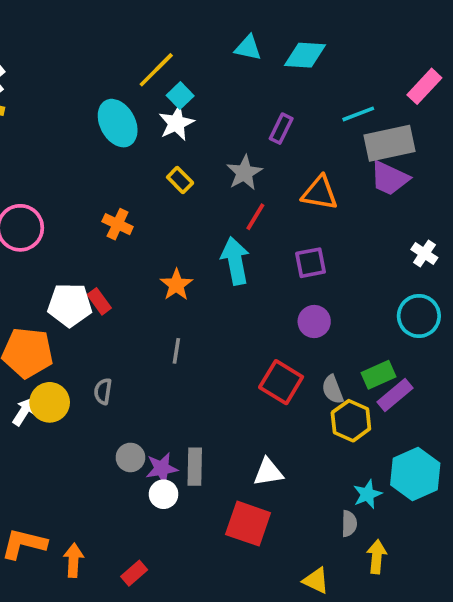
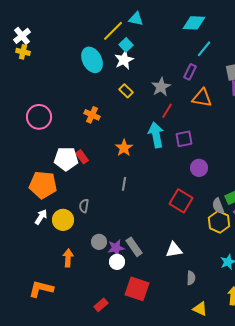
cyan triangle: (248, 48) -> (136, 19), moved
cyan line: (358, 114) -> (204, 49), moved, turned -30
purple rectangle: (281, 129) -> (190, 72), moved
purple square: (310, 263) -> (184, 139), moved
gray semicircle: (333, 389) -> (218, 206), moved
yellow circle: (50, 402) -> (63, 220), moved
gray rectangle: (195, 467) -> (134, 247), turned -36
red square: (248, 524) -> (137, 289), moved
gray semicircle: (349, 524) -> (191, 278), moved
orange arrow: (73, 560) -> (68, 258), moved

